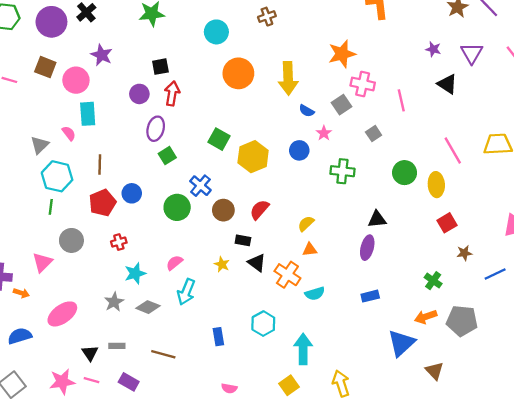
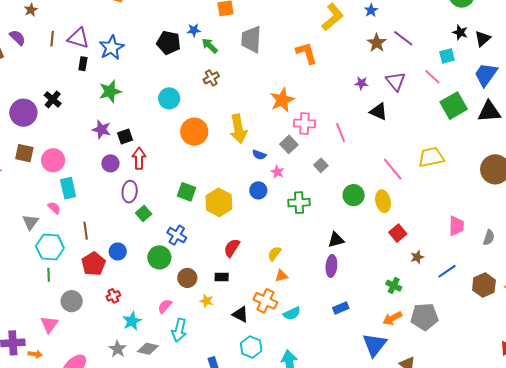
purple star: (102, 55) -> (101, 129), moved
brown circle: (223, 210) -> (187, 278), moved
black triangle: (257, 263) -> (240, 314), moved

